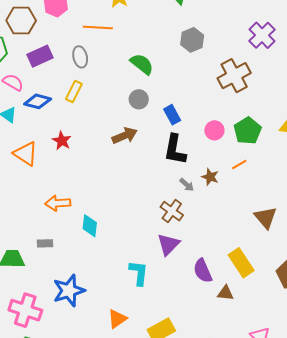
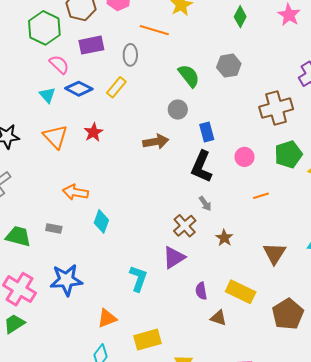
gray hexagon: (192, 40) -> (229, 66), moved
green pentagon: (248, 131) -> (288, 154), moved
brown star: (210, 177) -> (224, 238), moved
yellow rectangle: (241, 263) -> (241, 292), turned -44
purple semicircle: (203, 271) -> (201, 291), size x0.7

